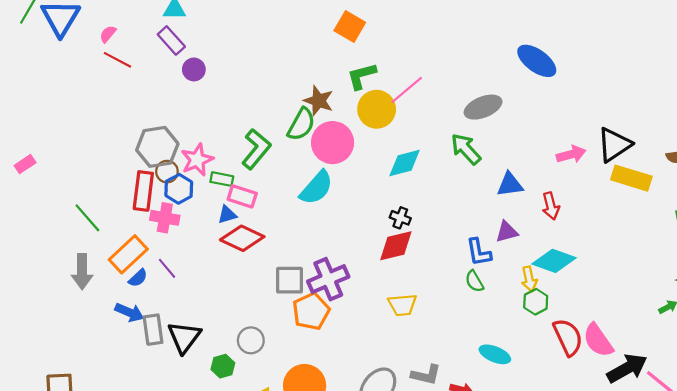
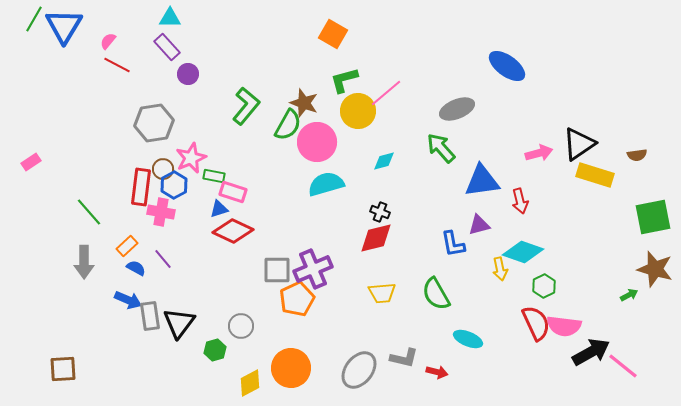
gray hexagon: (157, 147) -> (154, 123), moved
green L-shape: (256, 149) -> (246, 106), moved
cyan diamond: (405, 163) -> (384, 161), size x0.7
blue triangle: (510, 184) -> (482, 181), size x1.4
cyan semicircle: (316, 188) -> (326, 184), moved, turned -147
orange rectangle: (128, 254) -> (127, 246), size x0.6
blue semicircle: (138, 278) -> (136, 268), turned -108
green semicircle: (474, 281) -> (436, 294), moved, size x1.6
green hexagon: (536, 302) -> (544, 286), moved
pink semicircle: (598, 340) -> (564, 326), turned -48

